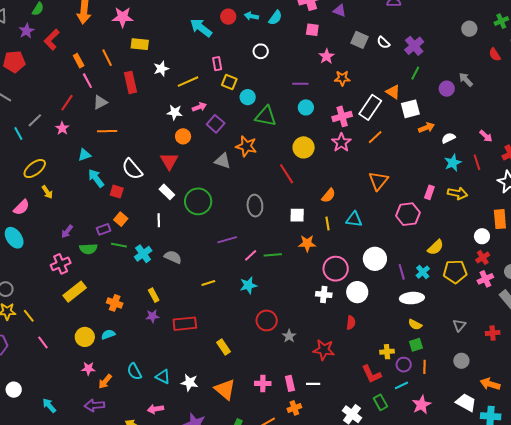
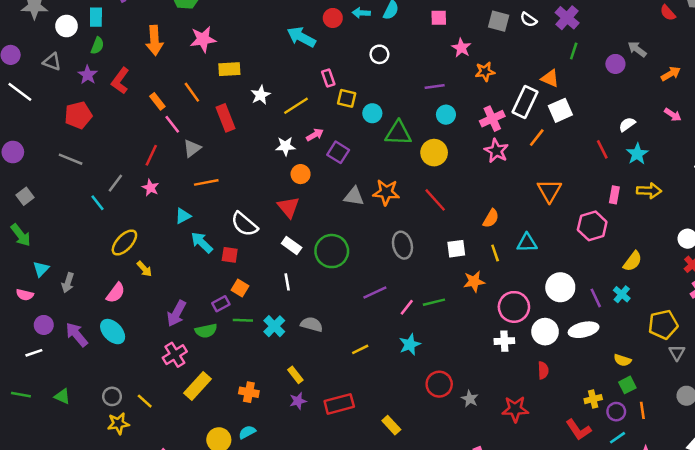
white square: (410, 109) -> (560, 110), moved
orange arrow: (426, 128) -> (671, 74), moved
orange star: (246, 146) -> (386, 192), moved
yellow circle: (304, 147) -> (434, 153), moved
red line: (477, 162) -> (602, 149), moved
purple arrow: (67, 231) -> (177, 313), size x1.5
yellow pentagon: (455, 272) -> (663, 325), moved
white ellipse: (412, 298) -> (584, 330), moved
yellow line: (29, 316) -> (145, 401), moved

